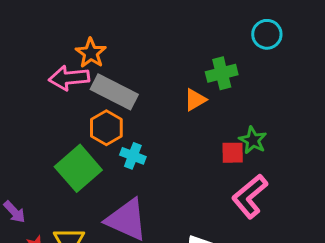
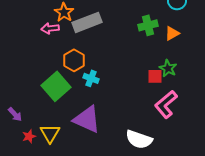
pink arrow: (69, 78) -> (50, 28), size x0.7
gray rectangle: (114, 92) -> (87, 22), moved, turned -48
orange triangle: (195, 100) -> (172, 33), moved

